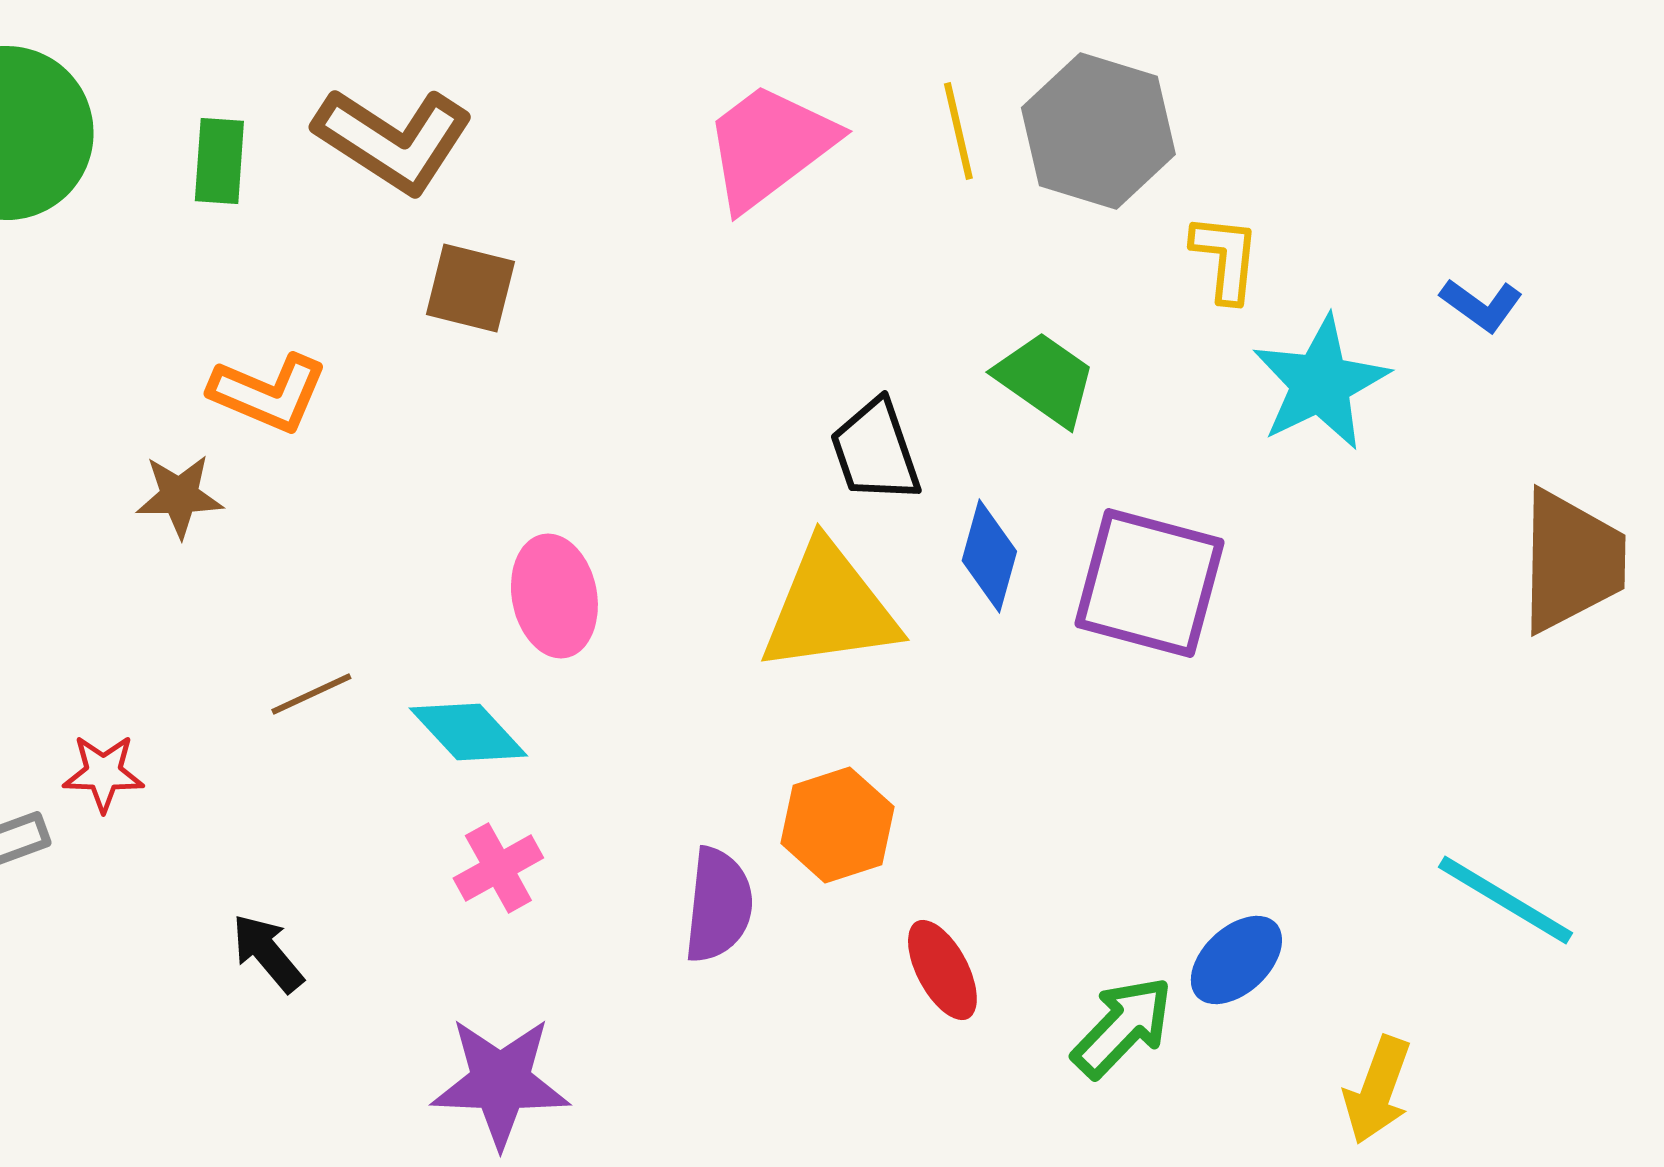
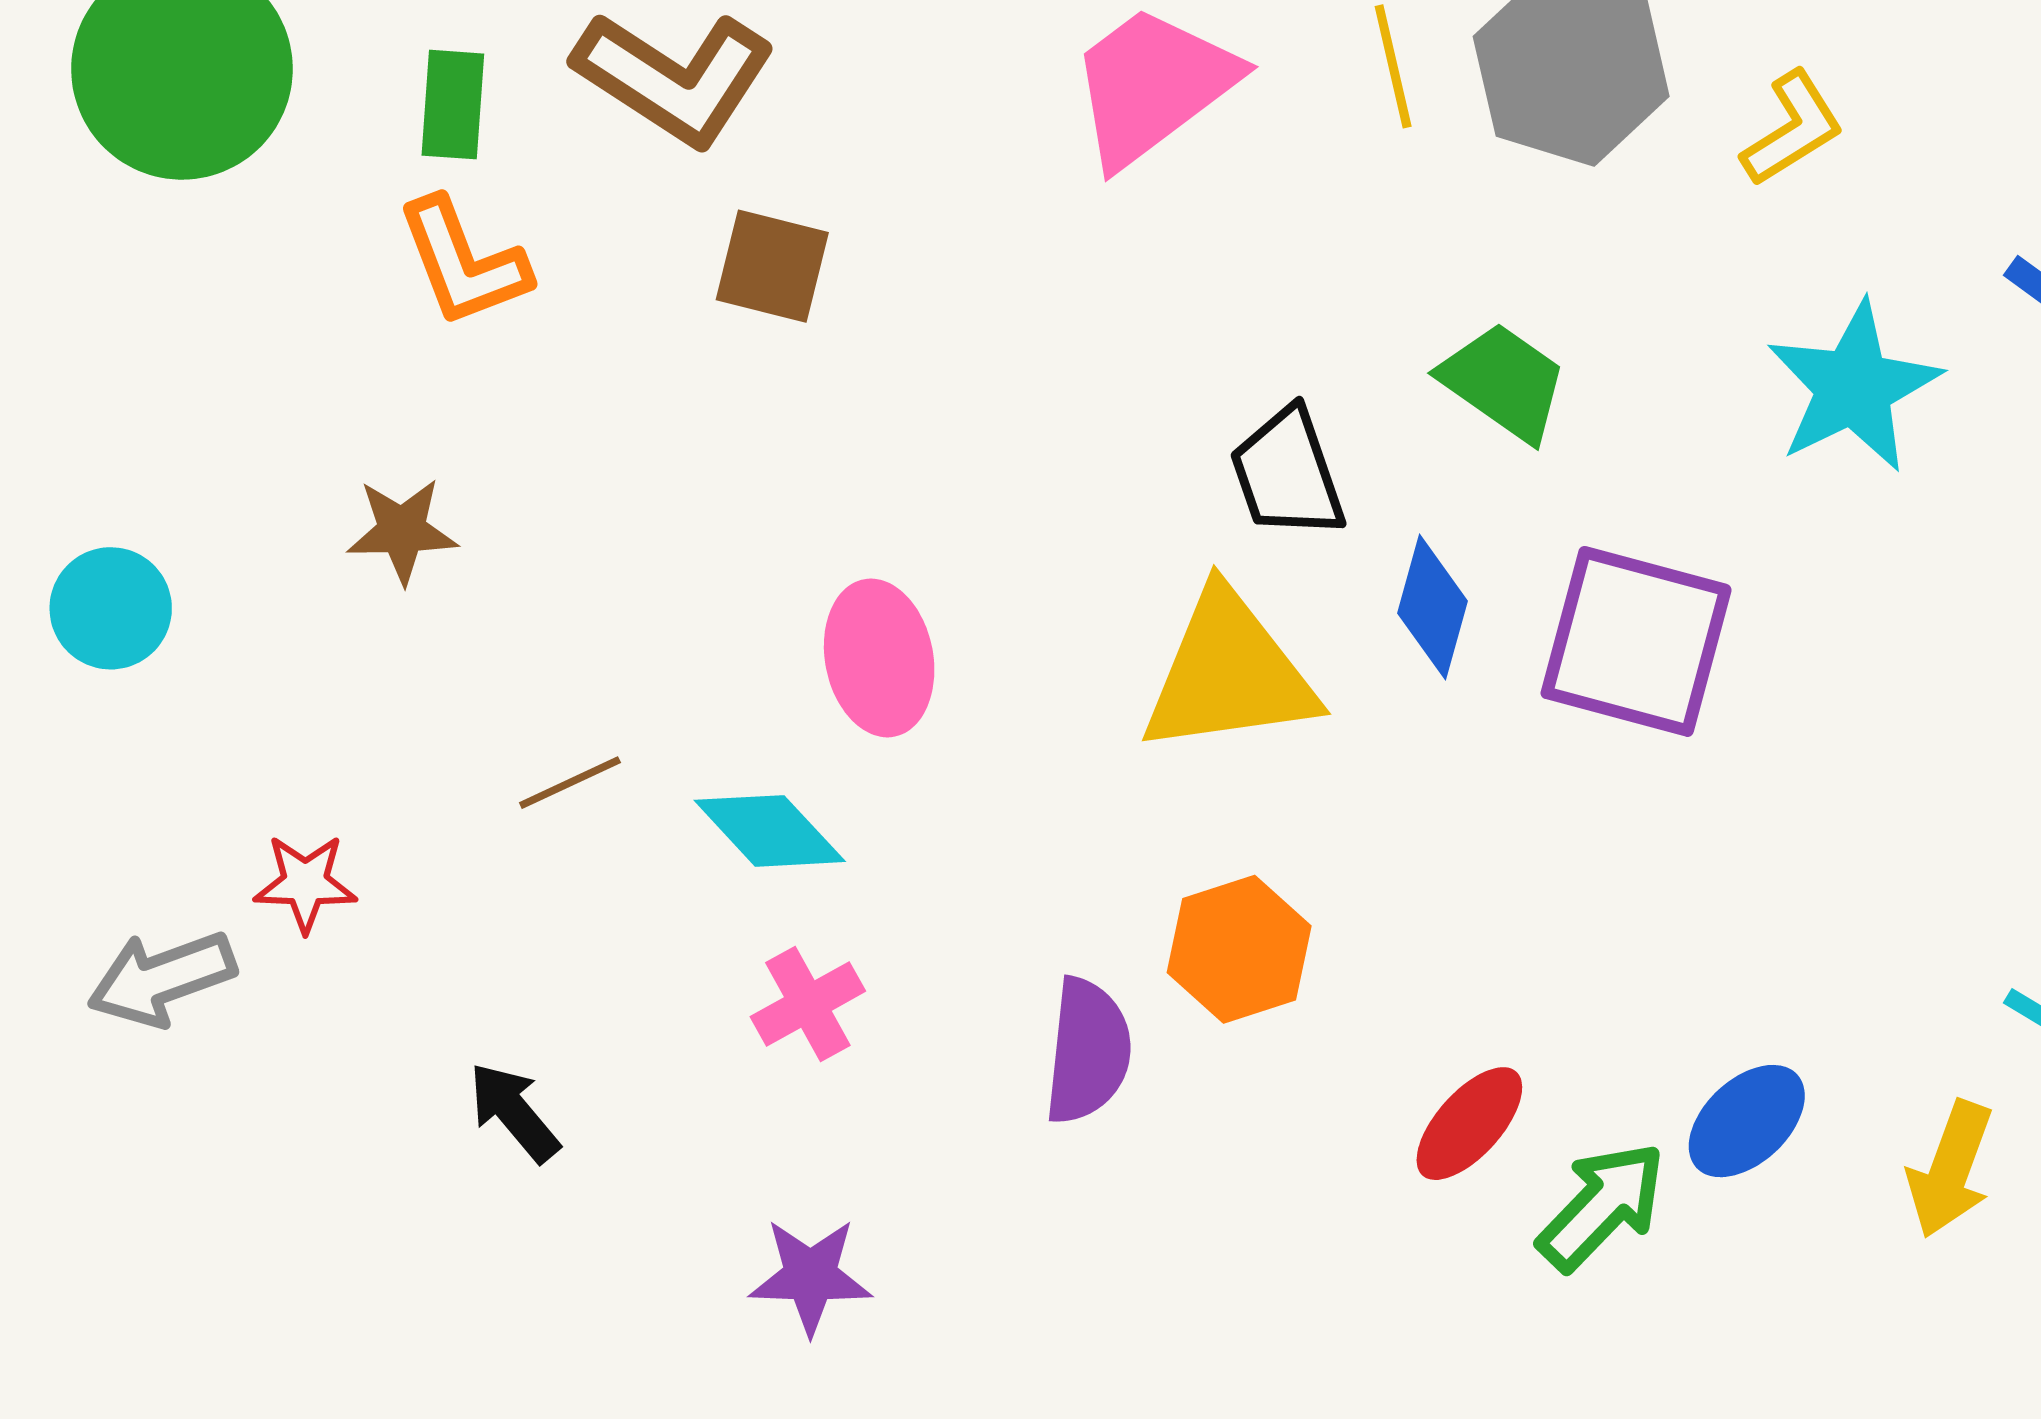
yellow L-shape: (1225, 258) -> (1793, 129), moved, turned 52
orange L-shape: (268, 393) -> (463, 262), moved, turned 46
red ellipse: (942, 970) -> (1469, 1124), moved, turned 70
purple star: (500, 1082) -> (810, 1276), size x0.7
yellow arrow: (1377, 1090) -> (1950, 1169), moved

